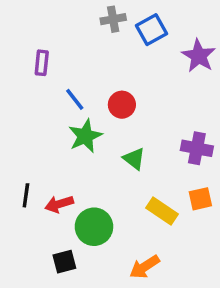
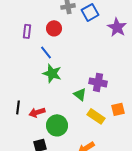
red circle: (122, 105) -> (54, 28), moved
green star: (85, 136) -> (52, 73), turned -30
purple cross: (197, 148) -> (98, 82), moved
green triangle: (134, 159) -> (80, 94), moved

